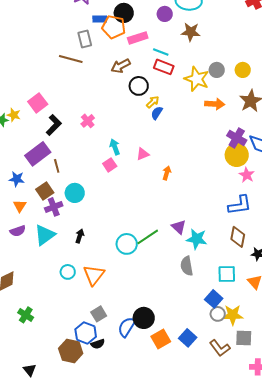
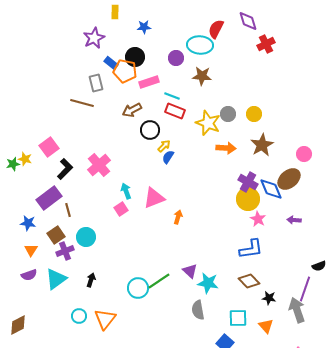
blue rectangle: (100, 19) -> (111, 63), turned 40
pink cross: (88, 121) -> (99, 165), size x1.6
pink triangle: (143, 154) -> (154, 198), size x1.6
brown diamond: (238, 237) -> (249, 281), turned -55

